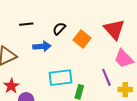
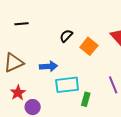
black line: (26, 24) -> (21, 24), moved
blue arrow: (42, 46) -> (49, 66), moved

